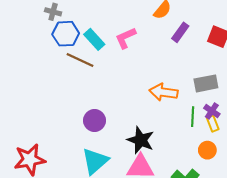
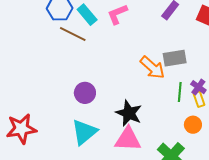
gray rectangle: (206, 83) -> (175, 58), moved
orange arrow: (164, 92) -> (152, 68), turned -148

